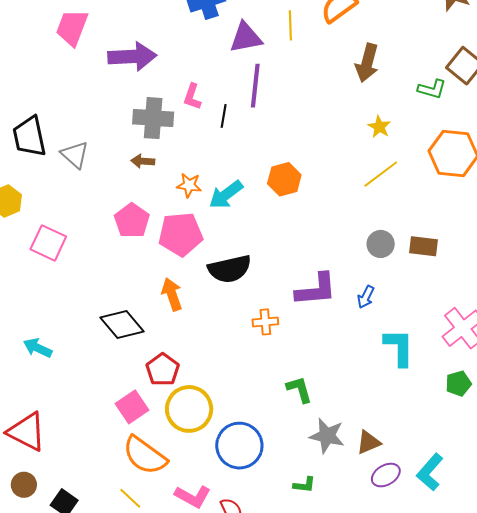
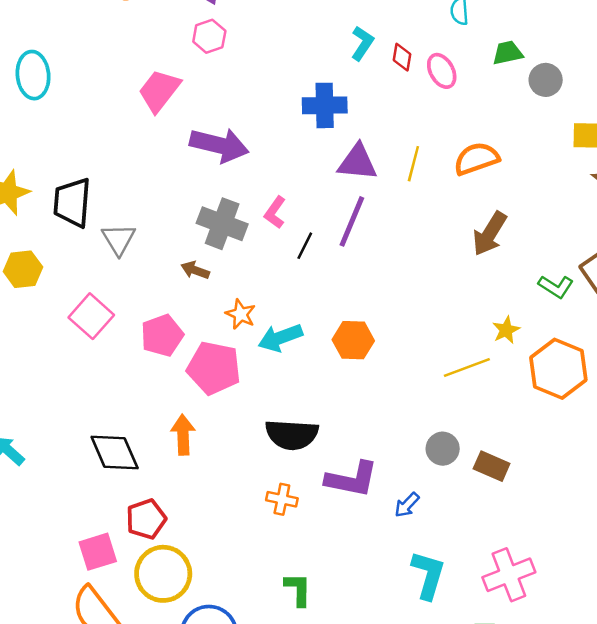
yellow star: (379, 127) -> (506, 330), moved
pink square: (48, 243) -> (91, 316), moved
black semicircle: (230, 269) -> (292, 435), moved

